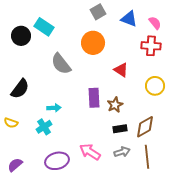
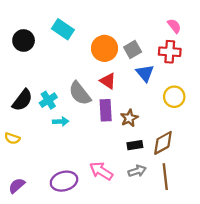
gray square: (98, 12) -> (133, 49), moved
blue triangle: (129, 19) -> (145, 73), moved, turned 30
cyan rectangle: (44, 27) -> (63, 29), moved
gray semicircle: (61, 64) -> (80, 93), moved
red triangle: (121, 70) -> (108, 81), moved
cyan cross: (44, 127) -> (48, 100), moved

